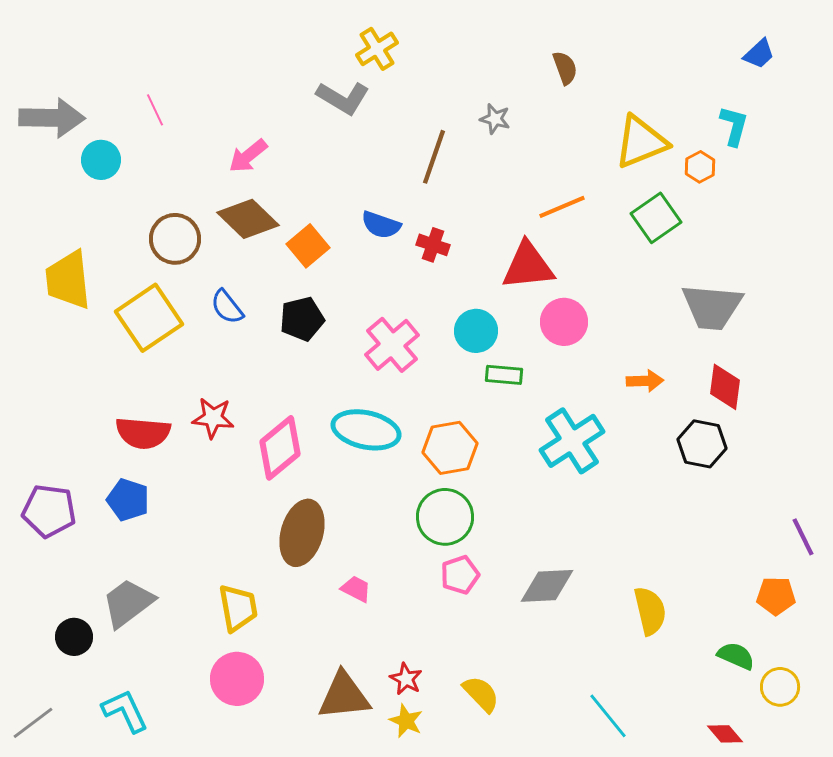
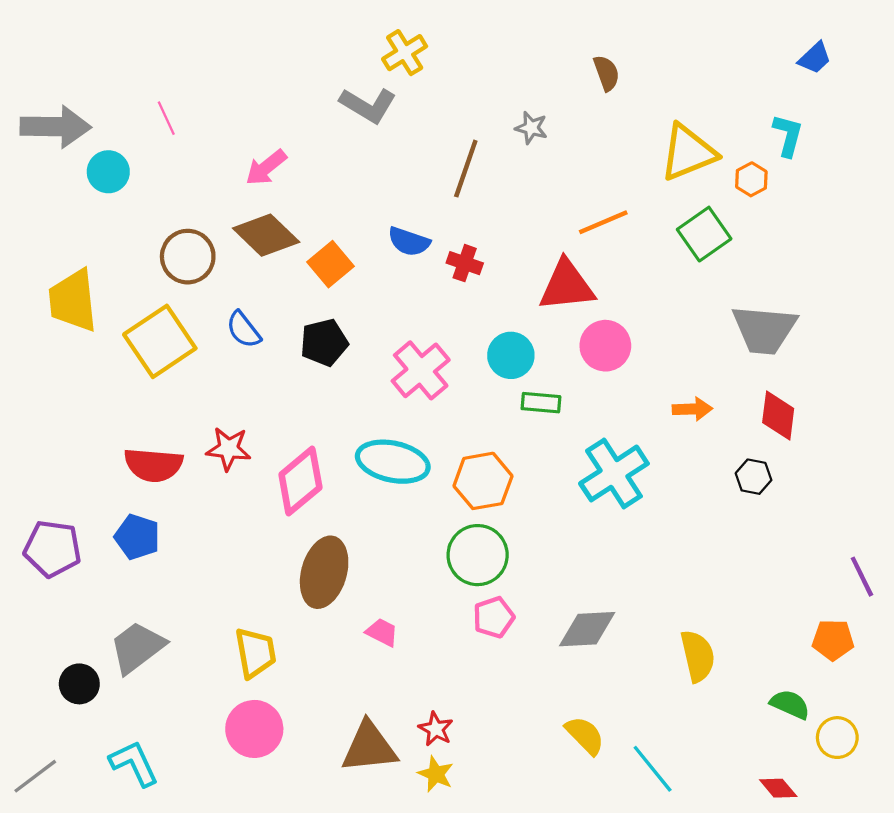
black hexagon: (702, 444) -> (754, 477), size x0.7
yellow semicircle: (481, 694) -> (585, 735), moved

